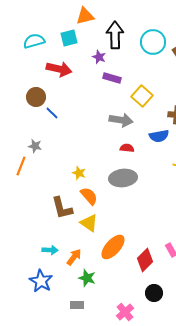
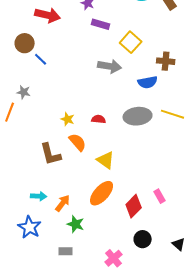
red semicircle: (127, 148) -> (99, 119), moved
gray ellipse: (123, 178) -> (138, 116), moved
yellow triangle: (89, 223) -> (106, 160), moved

